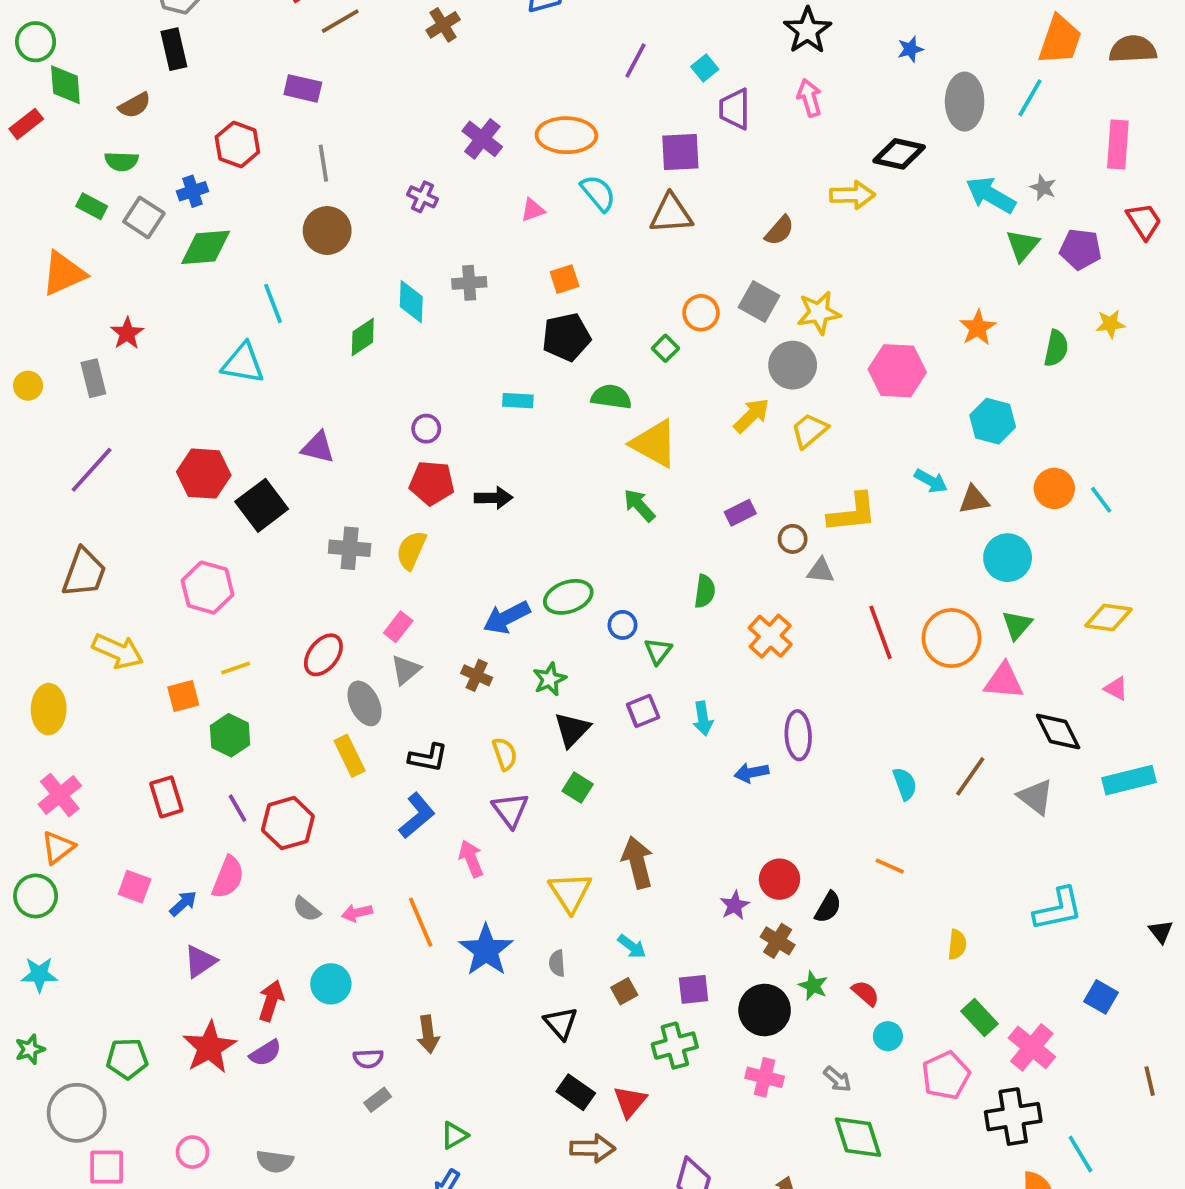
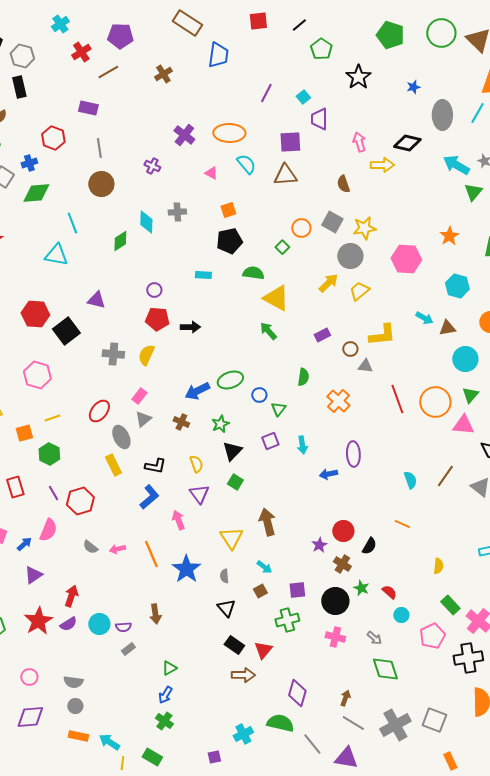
pink arrow: (809, 98) -> (359, 142), moved
pink triangle: (533, 210) -> (211, 173), turned 48
brown semicircle: (780, 231) -> (343, 184), turned 120
cyan circle: (331, 984) -> (99, 624), moved

